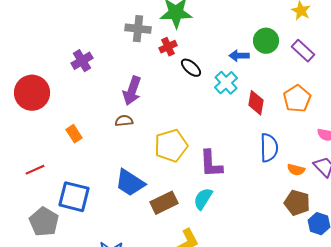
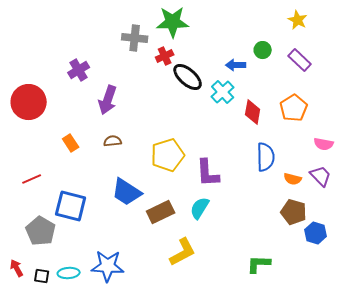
green circle: (266, 41) -> (263, 50), size x0.7
black ellipse: (191, 68) -> (188, 77), size x1.4
purple arrow: (132, 91) -> (108, 100), moved
brown semicircle: (124, 121) -> (113, 141), moved

